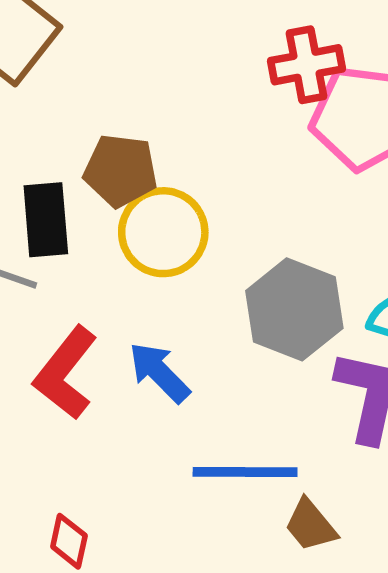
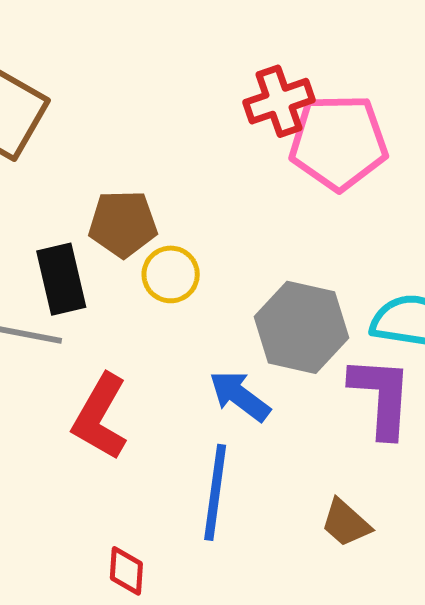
yellow circle: (163, 232) -> (171, 274), size x0.7
blue arrow: (159, 372) -> (240, 396), moved
blue line: (245, 472) -> (215, 492), moved, turned -74

